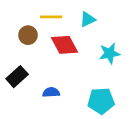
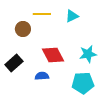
red diamond: (65, 45) -> (53, 55), moved
cyan star: (110, 53) -> (88, 54), moved

